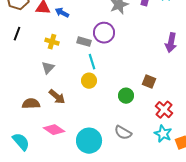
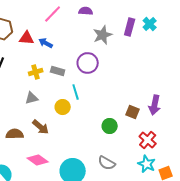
yellow cross: (52, 42) -> (36, 72), turned -32
gray rectangle: (84, 42) -> (58, 71), moved
purple arrow: (171, 43) -> (155, 105), moved
gray triangle: (48, 68) -> (32, 98), turned 32
yellow circle: (89, 81) -> (63, 107), moved

